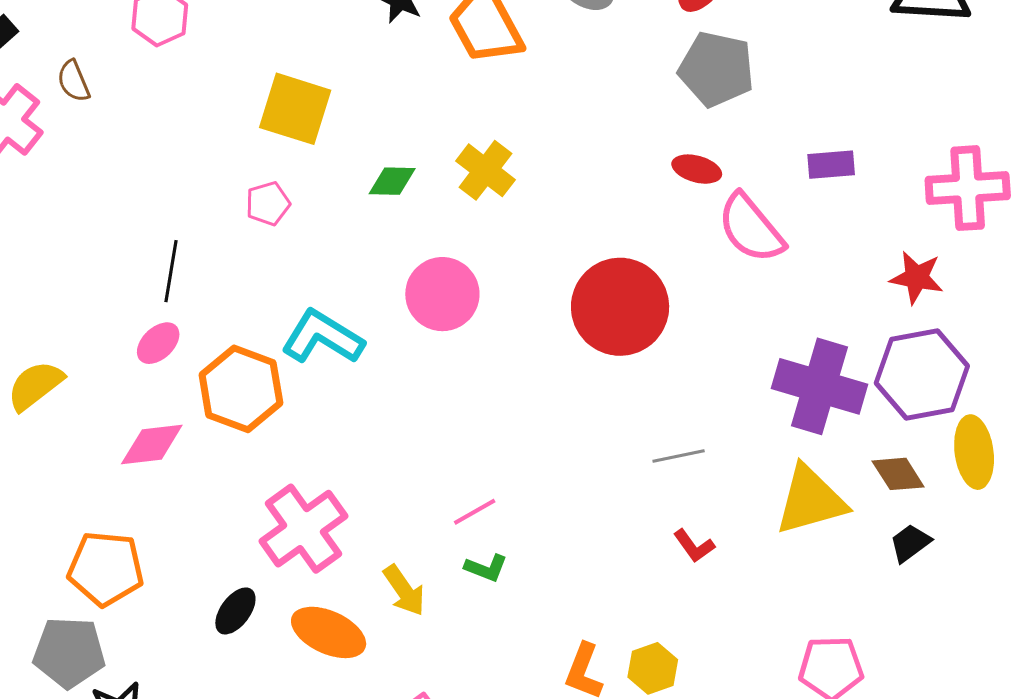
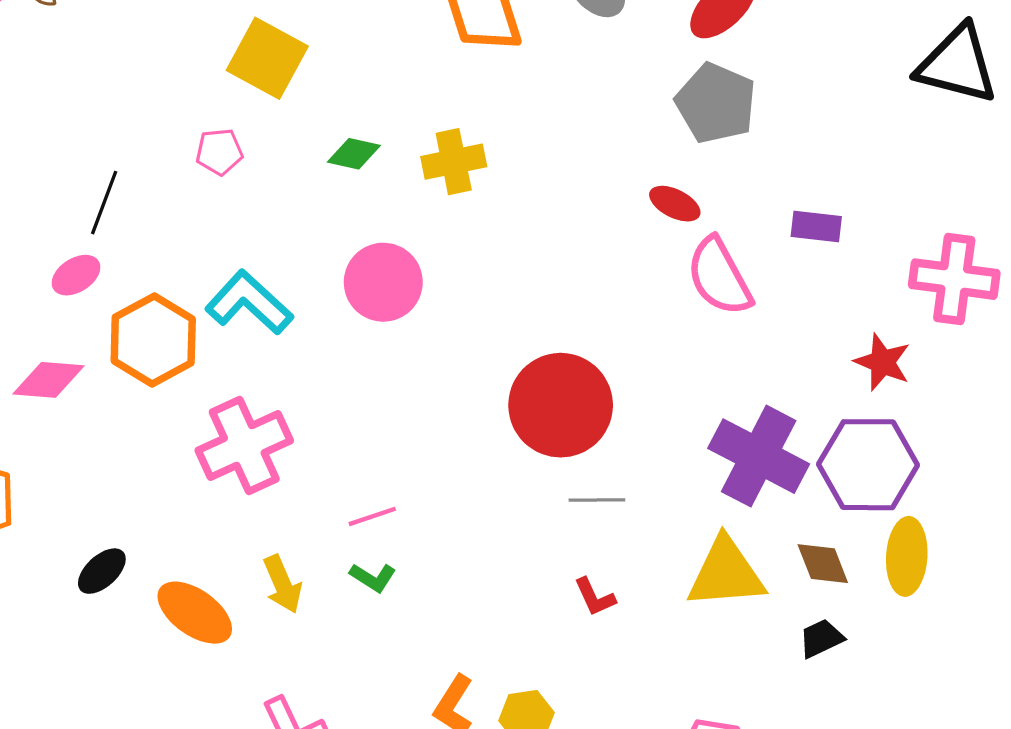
yellow cross: (485, 170) -> (454, 162), turned 30
red circle: (620, 307) -> (561, 405), moved
pink cross: (303, 529) -> (244, 445), moved

